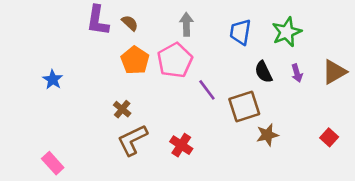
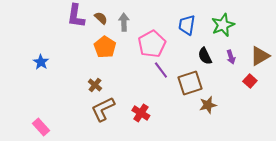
gray arrow: (186, 24) -> (124, 22), moved
pink pentagon: (175, 60) -> (152, 44), moved
red square: (329, 137) -> (250, 81), moved

